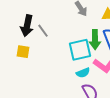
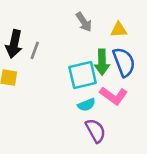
gray line: (43, 31) -> (35, 50), turned 56

